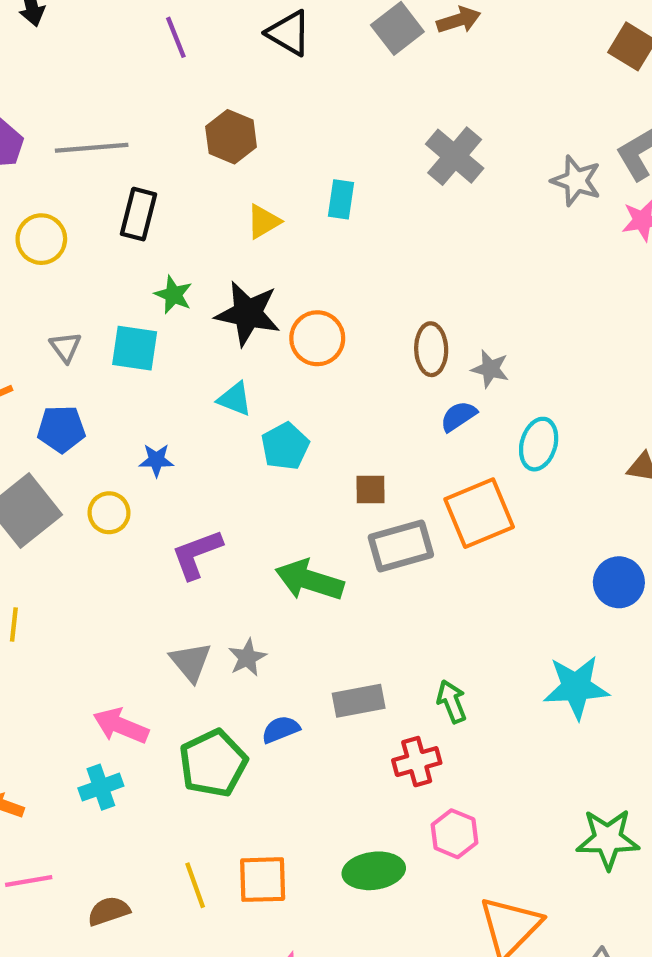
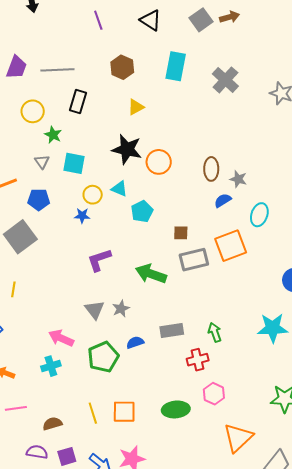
cyan rectangle: (341, 199) -> (176, 66), moved, size x1.6
green star: (173, 295) -> (53, 135), moved
yellow circle: (109, 513) -> (93, 195), moved

